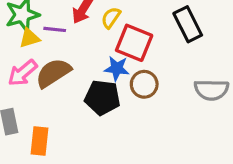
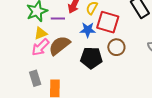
yellow triangle: (29, 38) -> (41, 33), moved
blue star: (117, 68) -> (88, 30), moved

